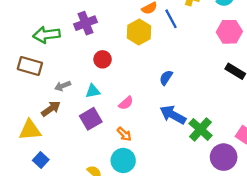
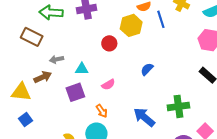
red circle: (103, 59) -> (109, 43), moved
blue arrow: (173, 115) -> (144, 117), moved
green cross: (200, 129) -> (178, 106), moved, turned 30

